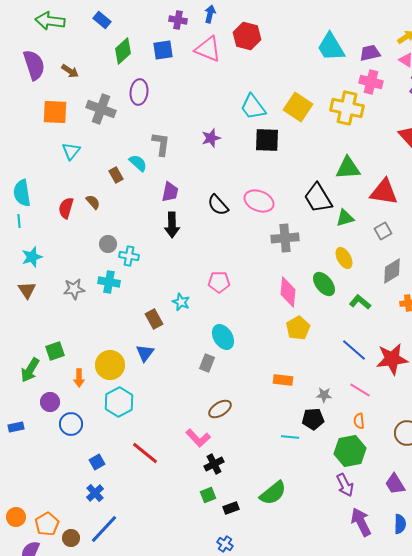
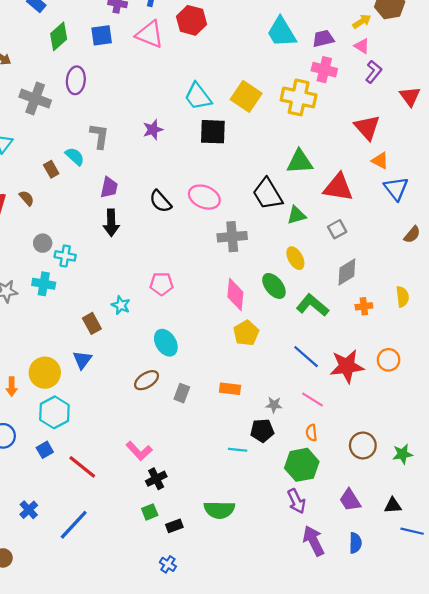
green L-shape: (360, 302) -> (313, 305), size x1.4
gray rectangle: (207, 363) -> (182, 393), moved
brown ellipse: (220, 409) -> (147, 380), moved
blue square: (97, 462) -> (45, 450), moved
green semicircle: (273, 493) -> (219, 510), turned 40
blue line: (104, 529) -> (74, 525), moved

